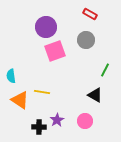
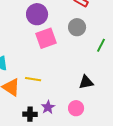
green line: (105, 70) -> (101, 45), moved
black triangle: (95, 95) -> (86, 82), turned -42

